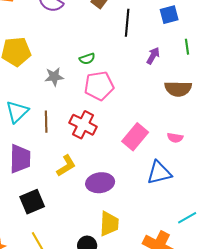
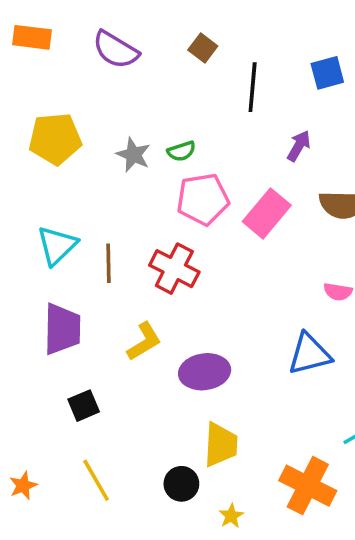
gray star: (54, 77) -> (133, 155), moved, turned 30
pink rectangle: (135, 137) -> (267, 213), moved
black square: (32, 202) -> (84, 406), size x0.7

